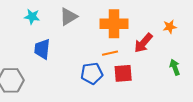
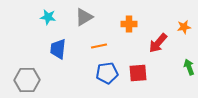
orange cross: (114, 24) -> (129, 24), size x0.6
orange line: (110, 53) -> (99, 46), moved

